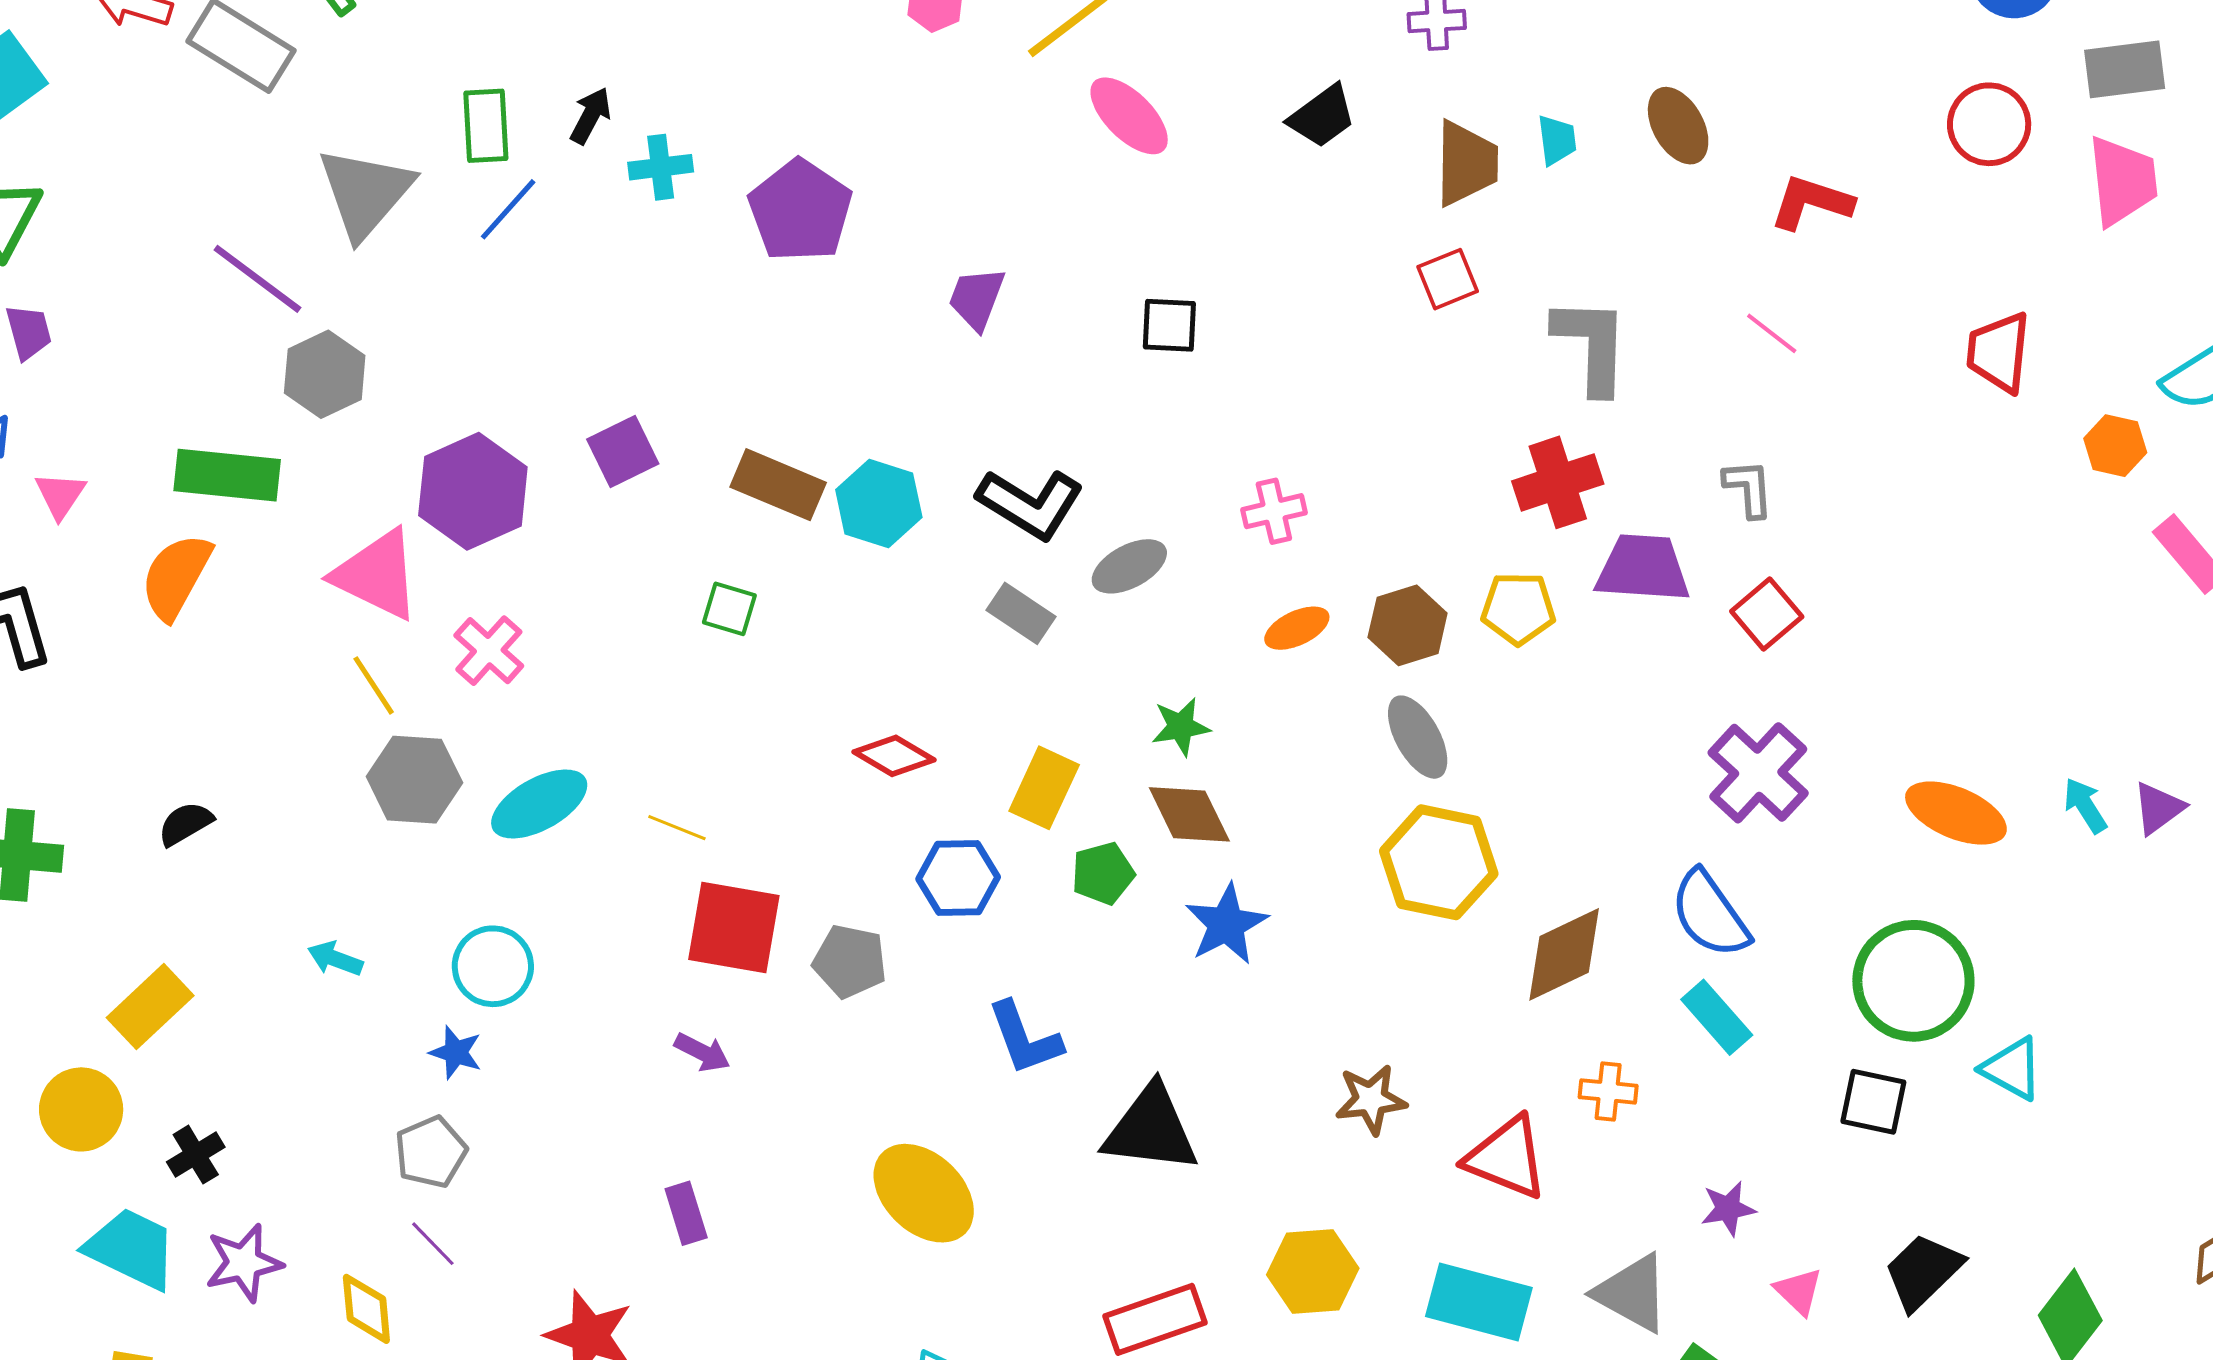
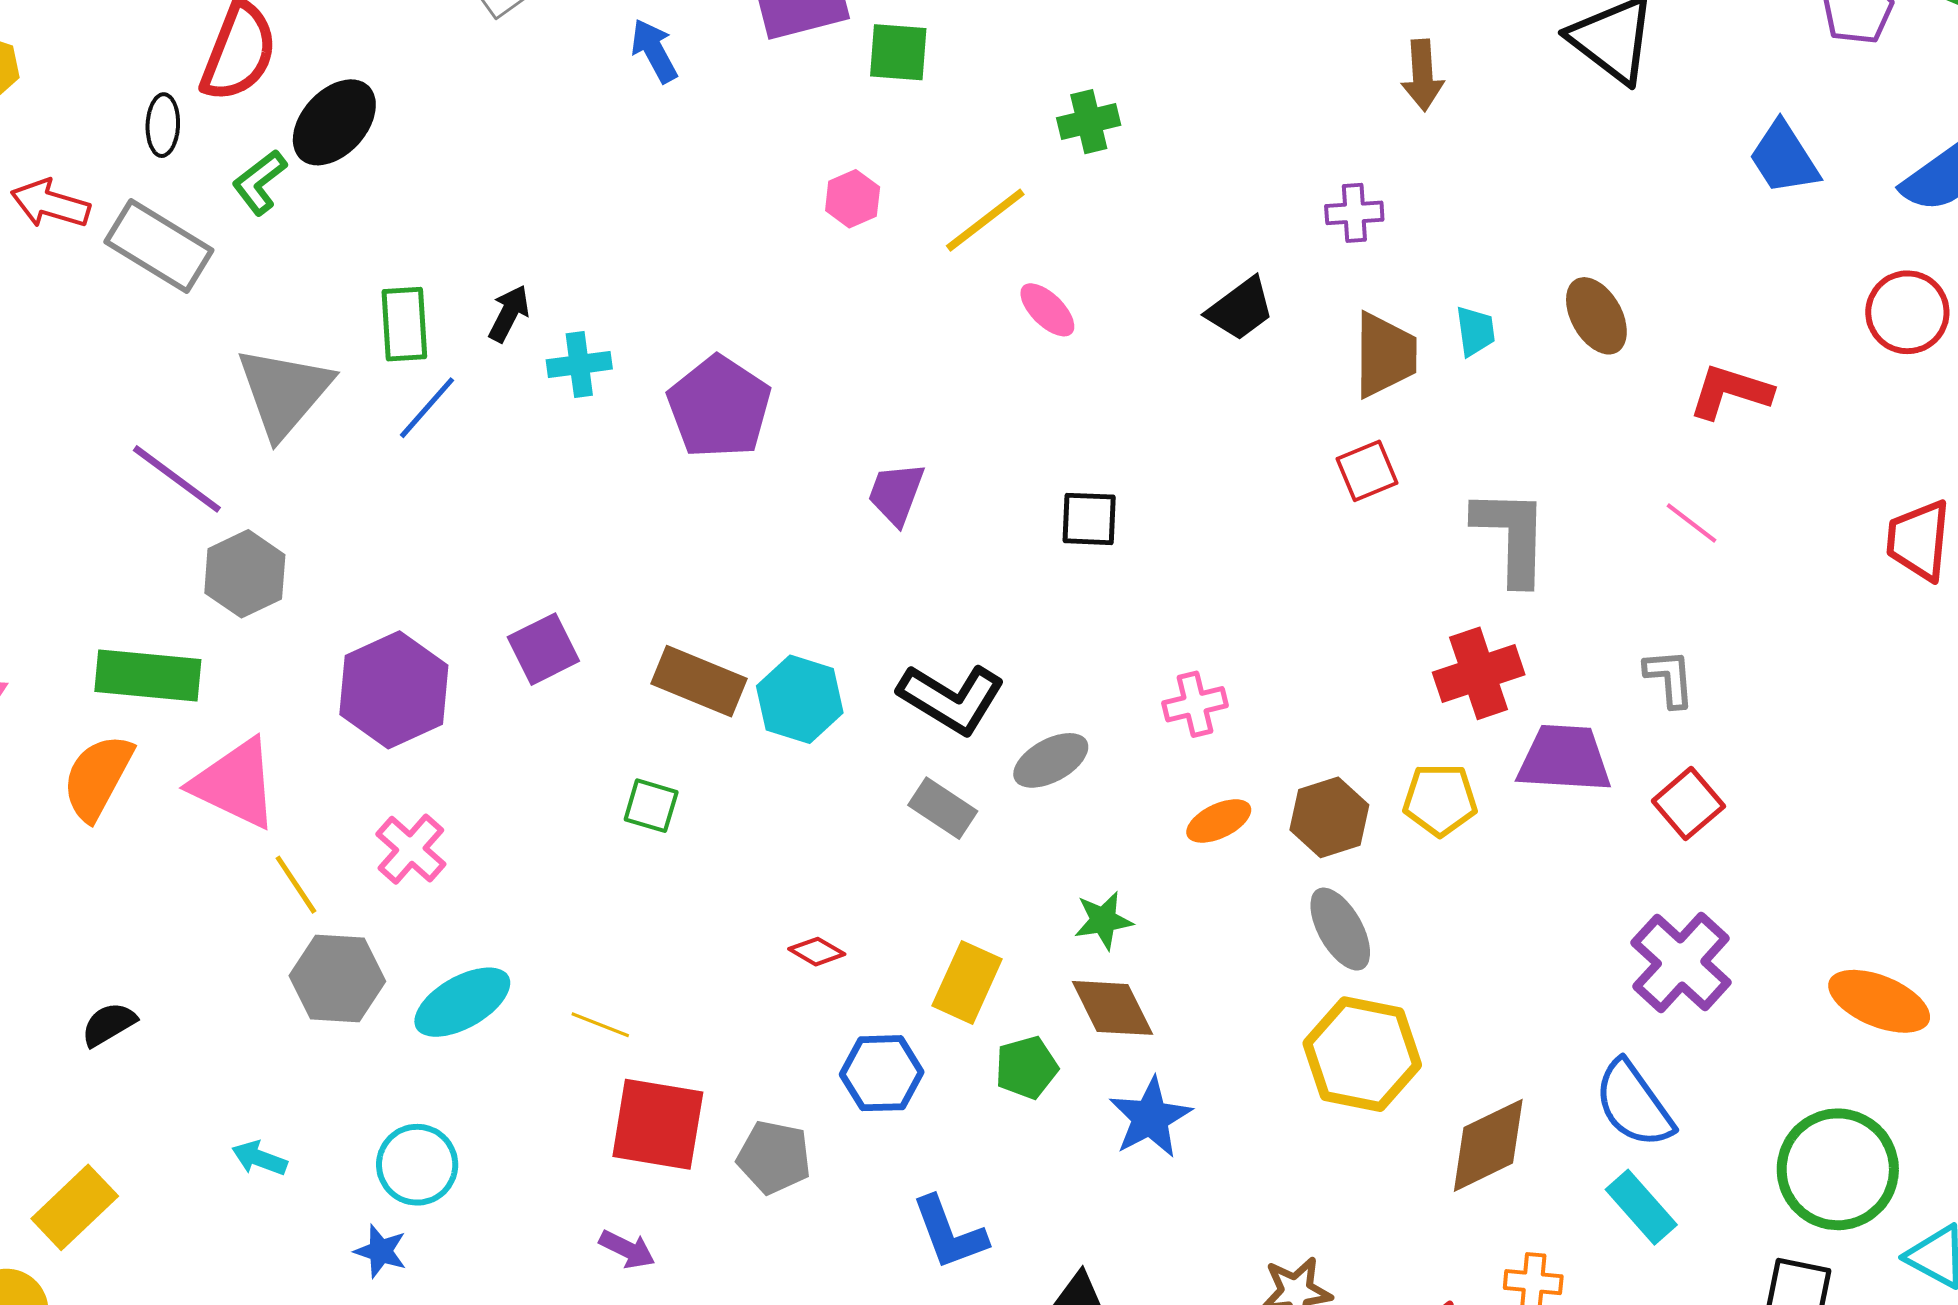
pink ellipse: (1129, 116) -> (1047, 310), size x0.7
pink triangle: (377, 575) -> (235, 784), moved
red diamond: (894, 756) -> (817, 952), size x0.7

